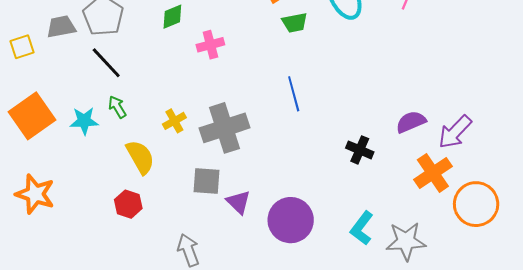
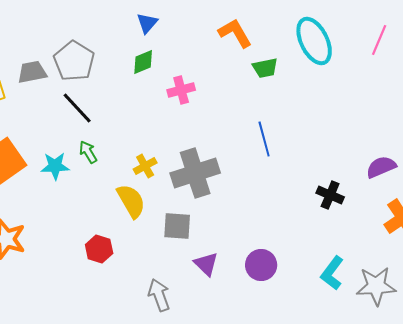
yellow semicircle: (140, 157) -> (131, 201), moved
purple triangle: (239, 202) -> (206, 264), moved
purple circle: (291, 220) -> (261, 265), size x0.7

